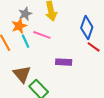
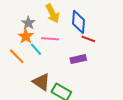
blue diamond: (87, 27) -> (79, 22), moved
red line: (94, 47) -> (88, 39), moved

